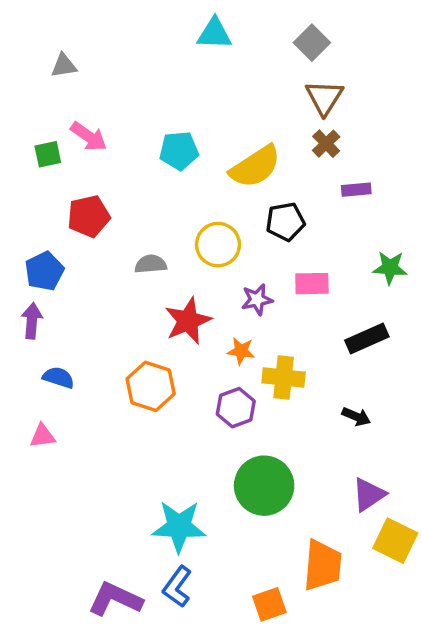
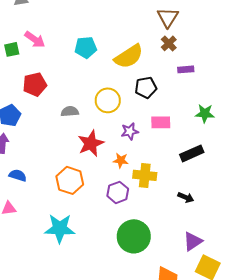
cyan star: (179, 526) -> (60, 228), moved

